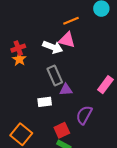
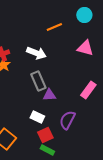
pink triangle: (67, 40) -> (85, 48), moved
white rectangle: (45, 102) -> (37, 117), moved, turned 32

